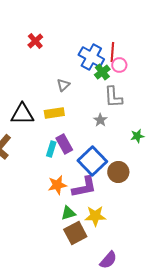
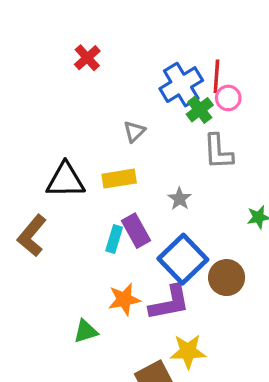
blue cross: (91, 57) -> (181, 85), turned 30
gray star: (100, 120) -> (180, 199), moved
green triangle: (68, 213) -> (86, 331), moved

